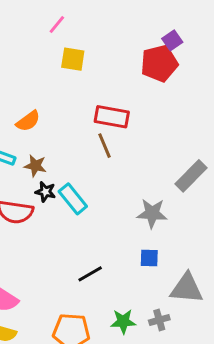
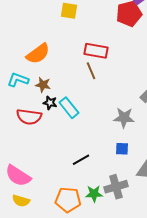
orange semicircle: (28, 121) -> (38, 54), size x1.4
gray cross: (159, 320) -> (116, 187), moved, size x1.6
green star: (123, 321) -> (94, 194), moved

